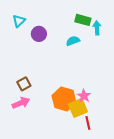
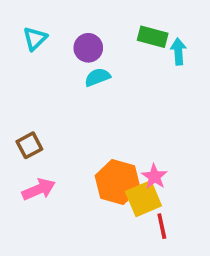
purple circle: (39, 34) -> (88, 48), moved
cyan semicircle: (73, 41) -> (97, 77), moved
brown square: (24, 84) -> (29, 145), moved

